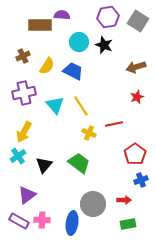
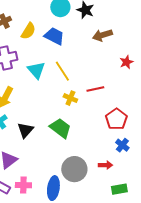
brown arrow: (136, 67) -> (102, 35), moved
red star: (137, 97) -> (126, 62), moved
blue cross: (141, 180) -> (122, 145), turned -32
green rectangle: (128, 224) -> (119, 189), moved

